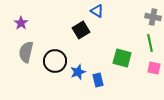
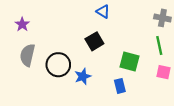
black square: (81, 30) -> (94, 41), moved
blue rectangle: (98, 80) -> (120, 86), moved

